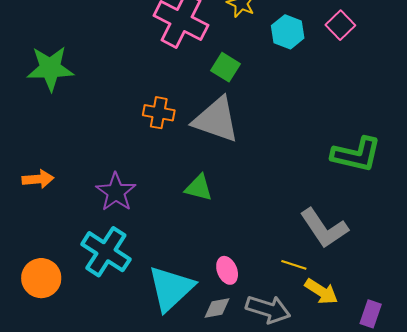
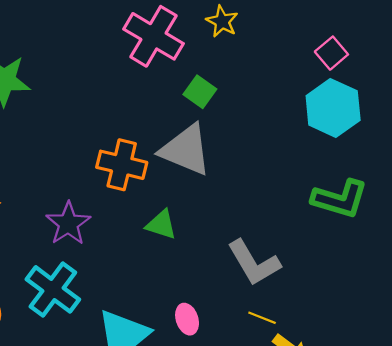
cyan hexagon: (288, 32) -> (333, 108), moved, size x1.5
orange cross: (159, 113) -> (122, 165), moved, size x1.4
gray L-shape: (324, 228) -> (254, 263), moved

